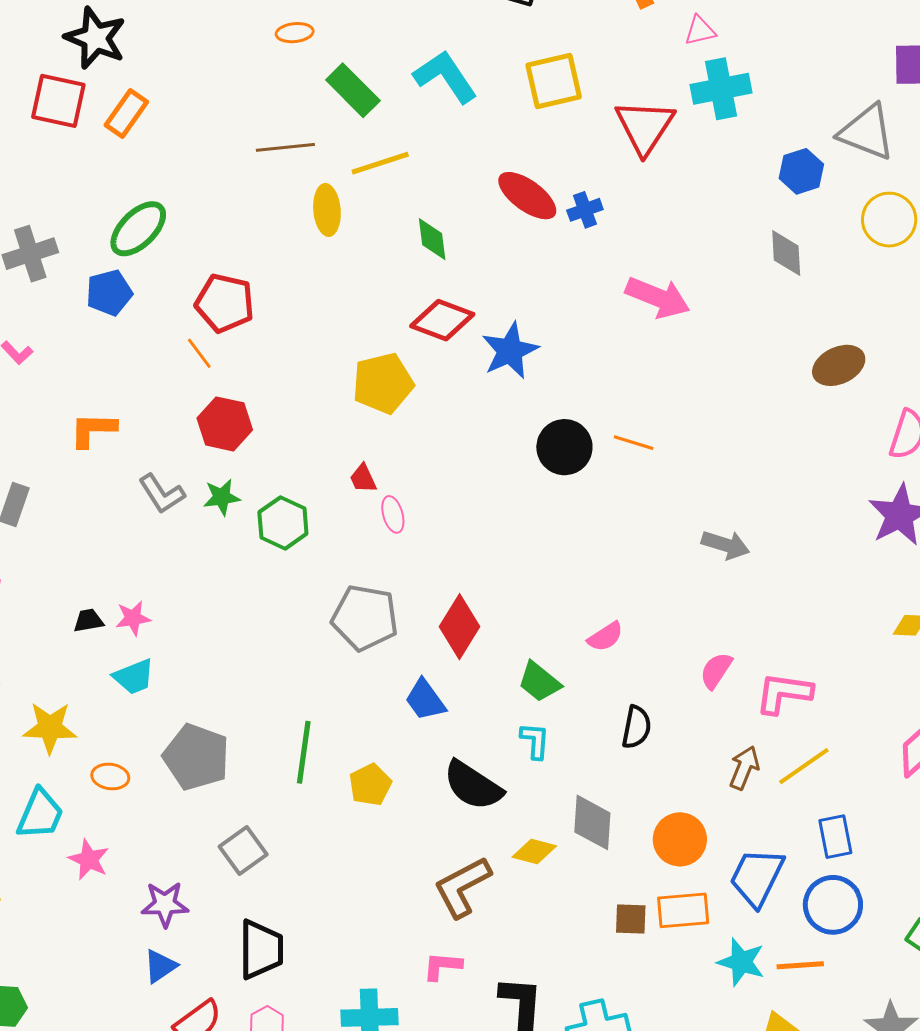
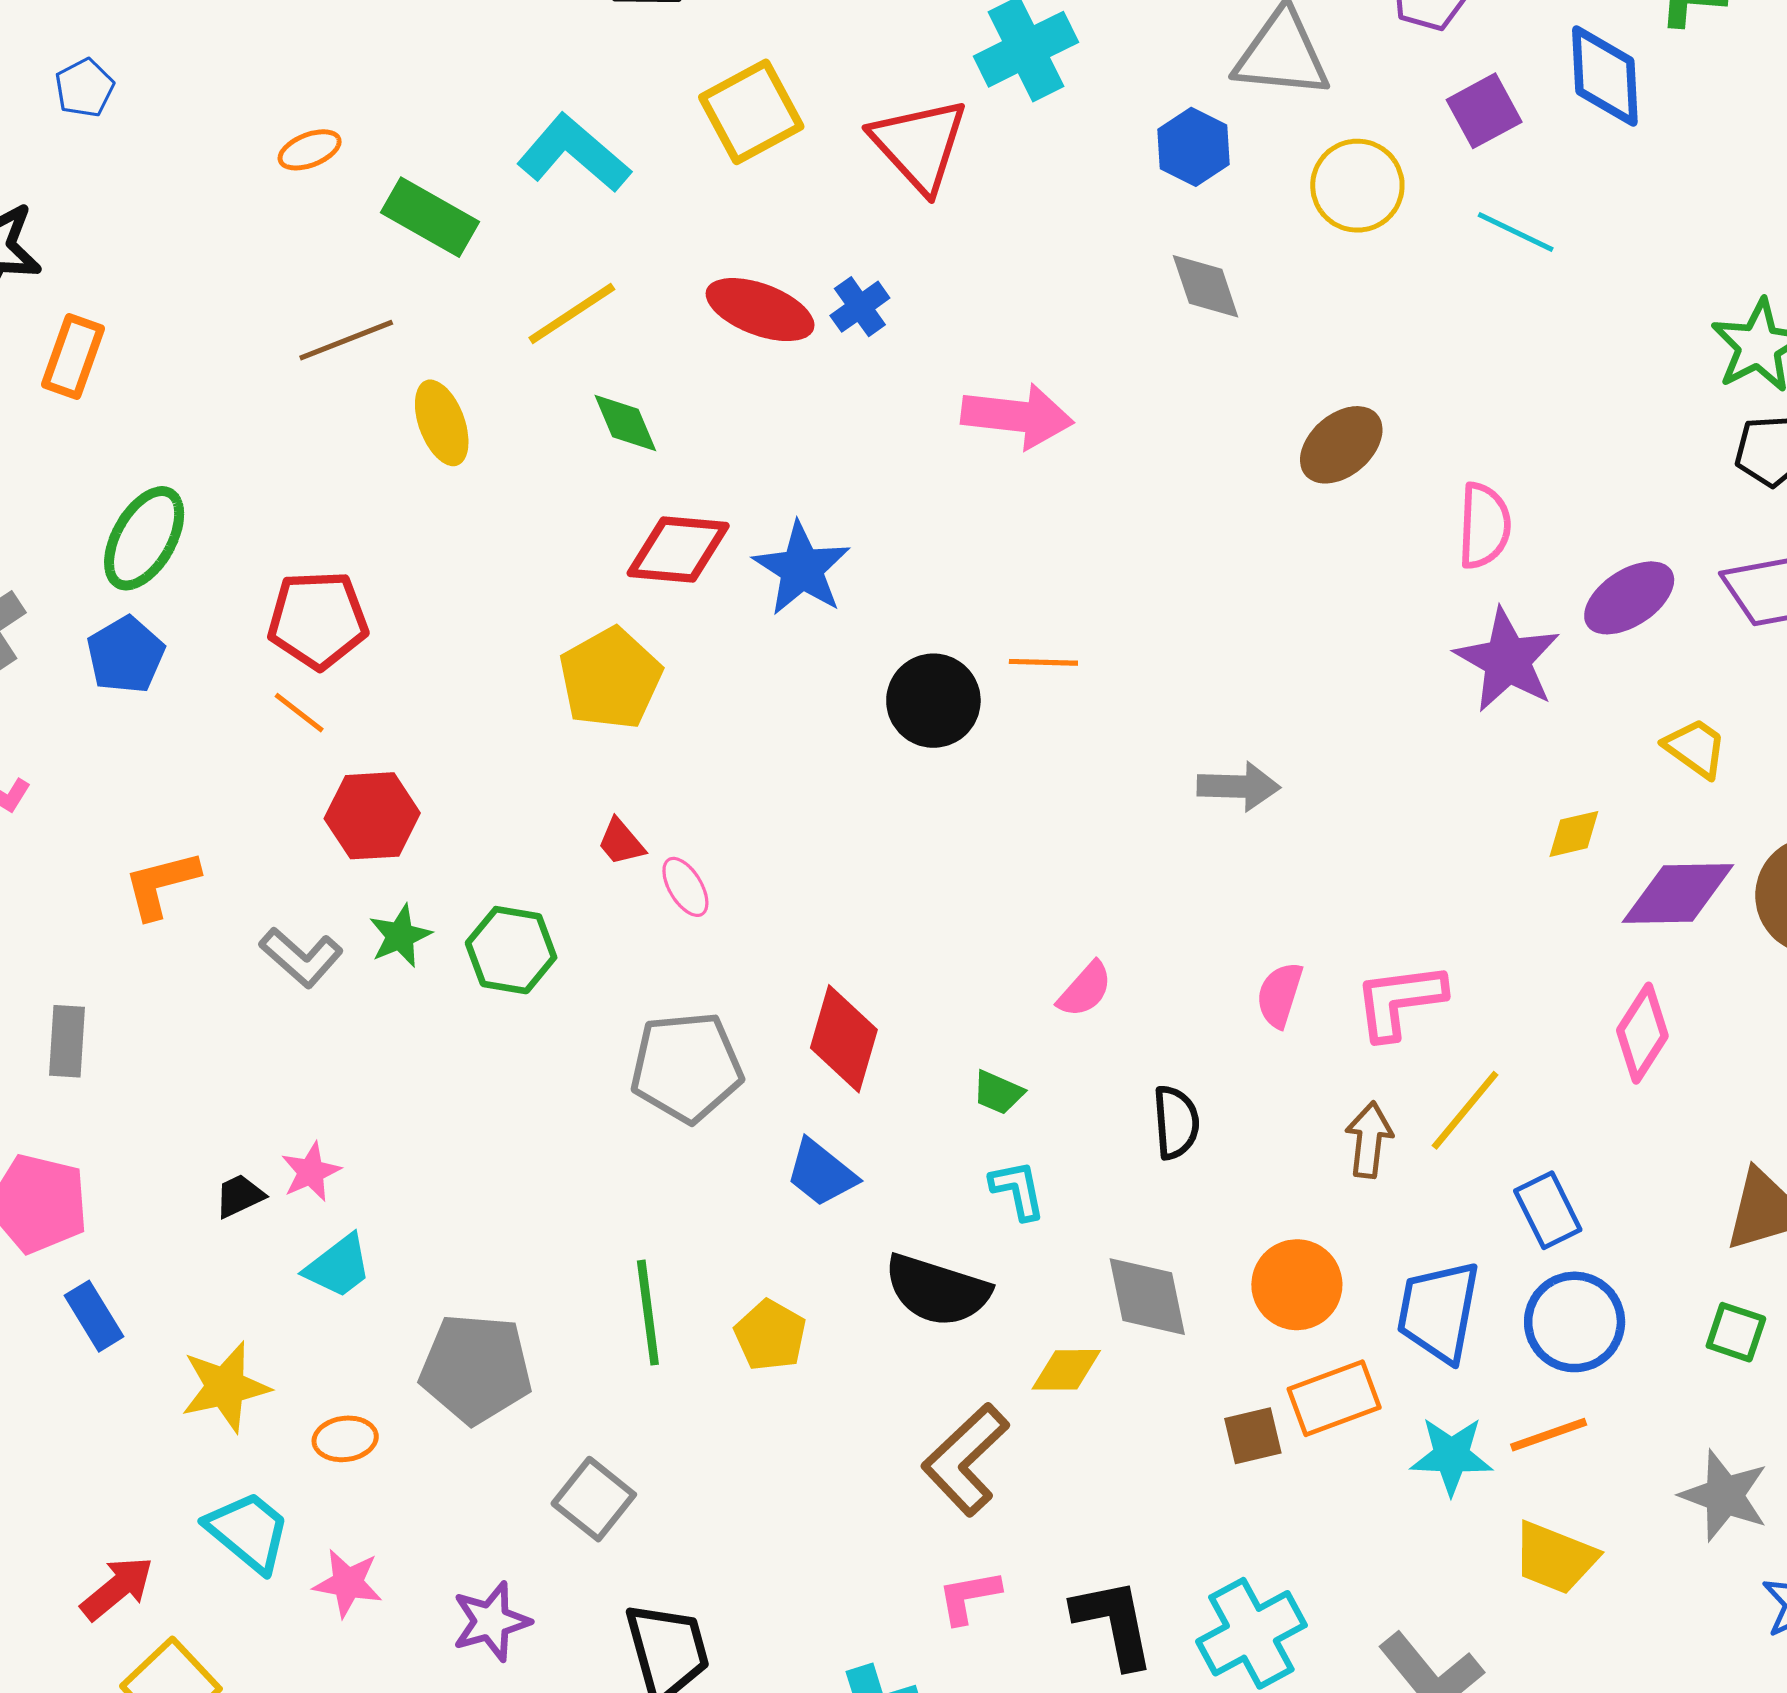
yellow line: (380, 163) -> (572, 314), moved
green trapezoid: (539, 682) -> (998, 1092), size x0.7
cyan trapezoid: (40, 814) -> (248, 1531), turned -58

